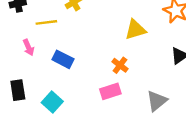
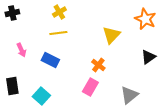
yellow line: (46, 22) -> (58, 33), moved
yellow triangle: (135, 30) -> (111, 35), turned -30
pink rectangle: (110, 91) -> (90, 87), turned -42

